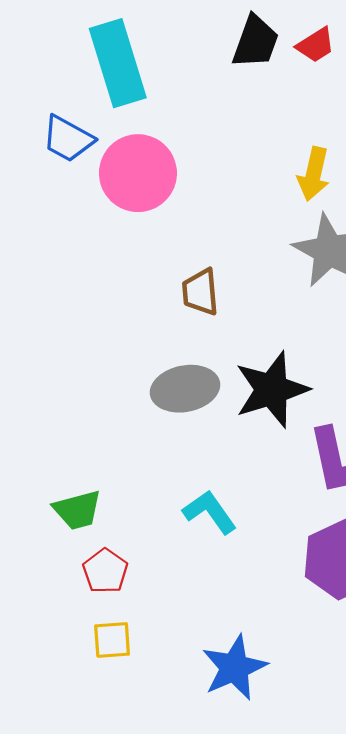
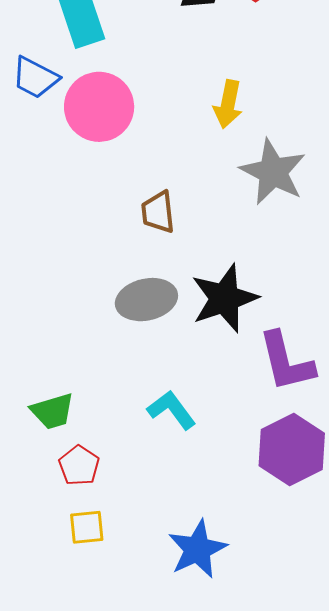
yellow arrow: (314, 174) -> (228, 104), moved

